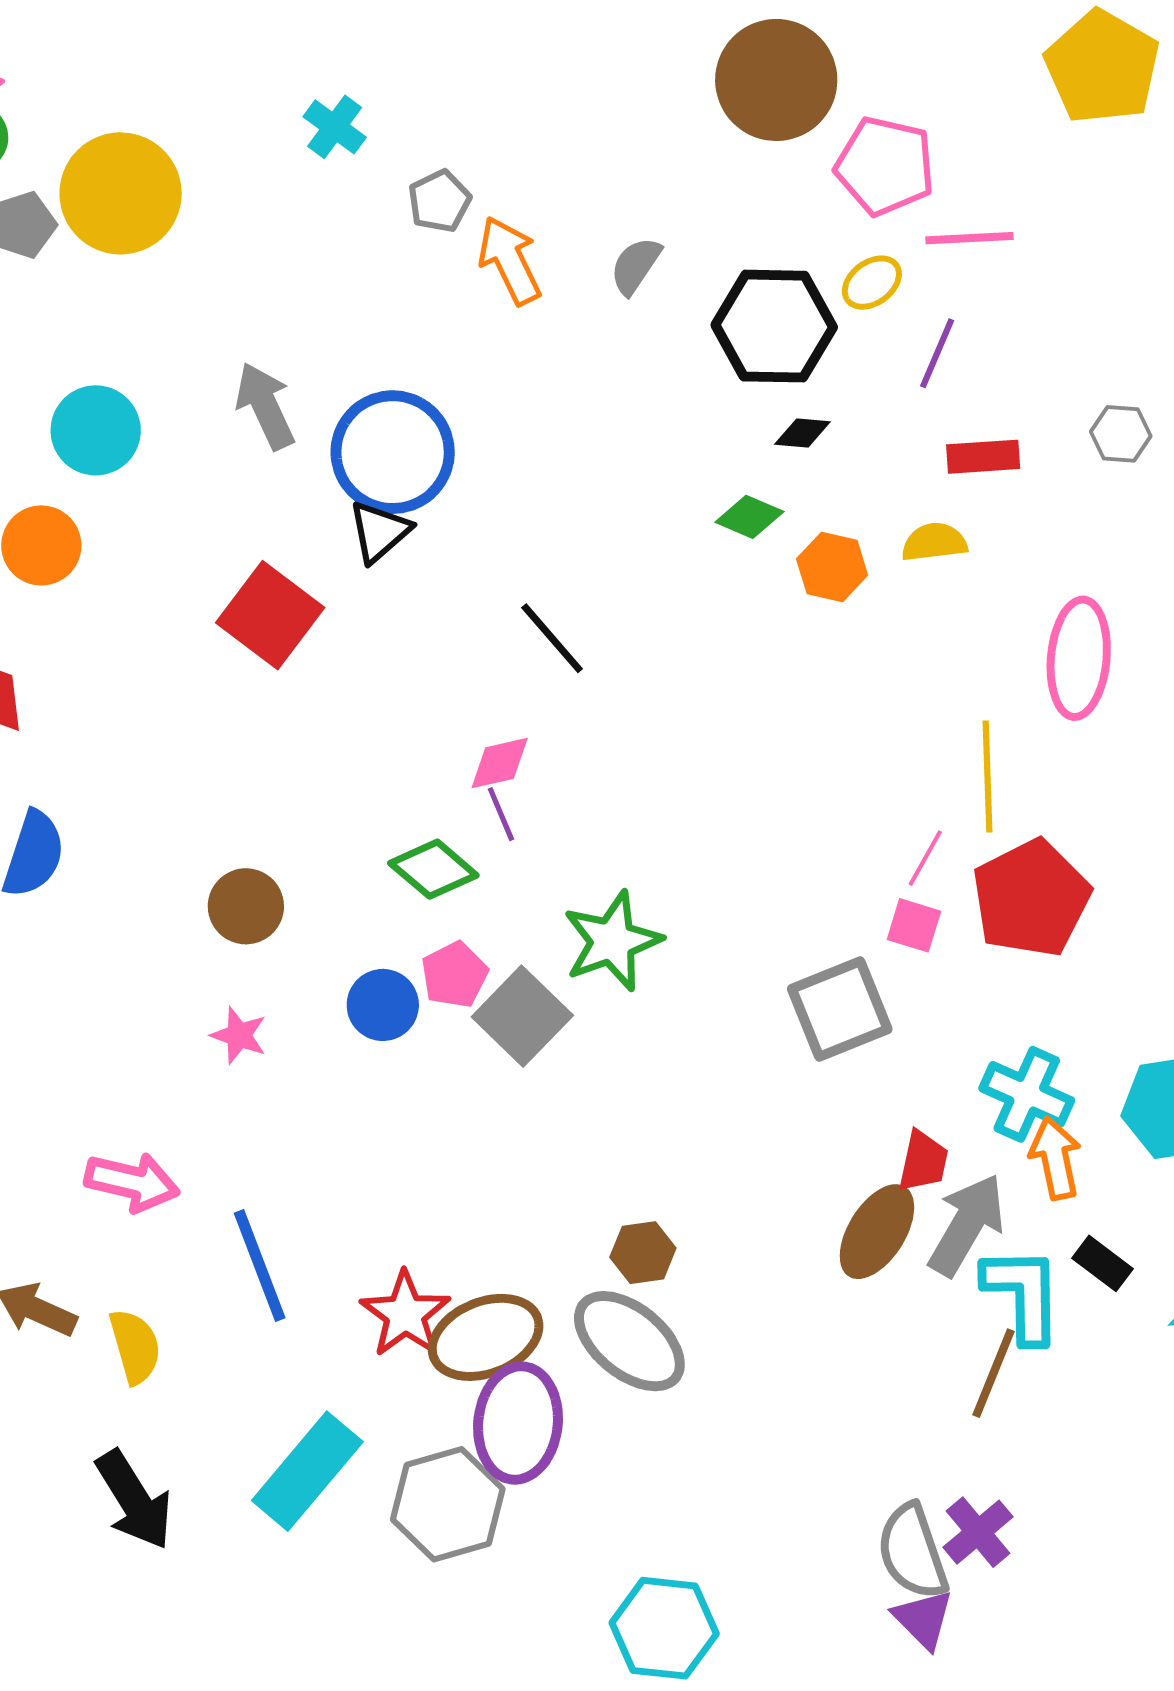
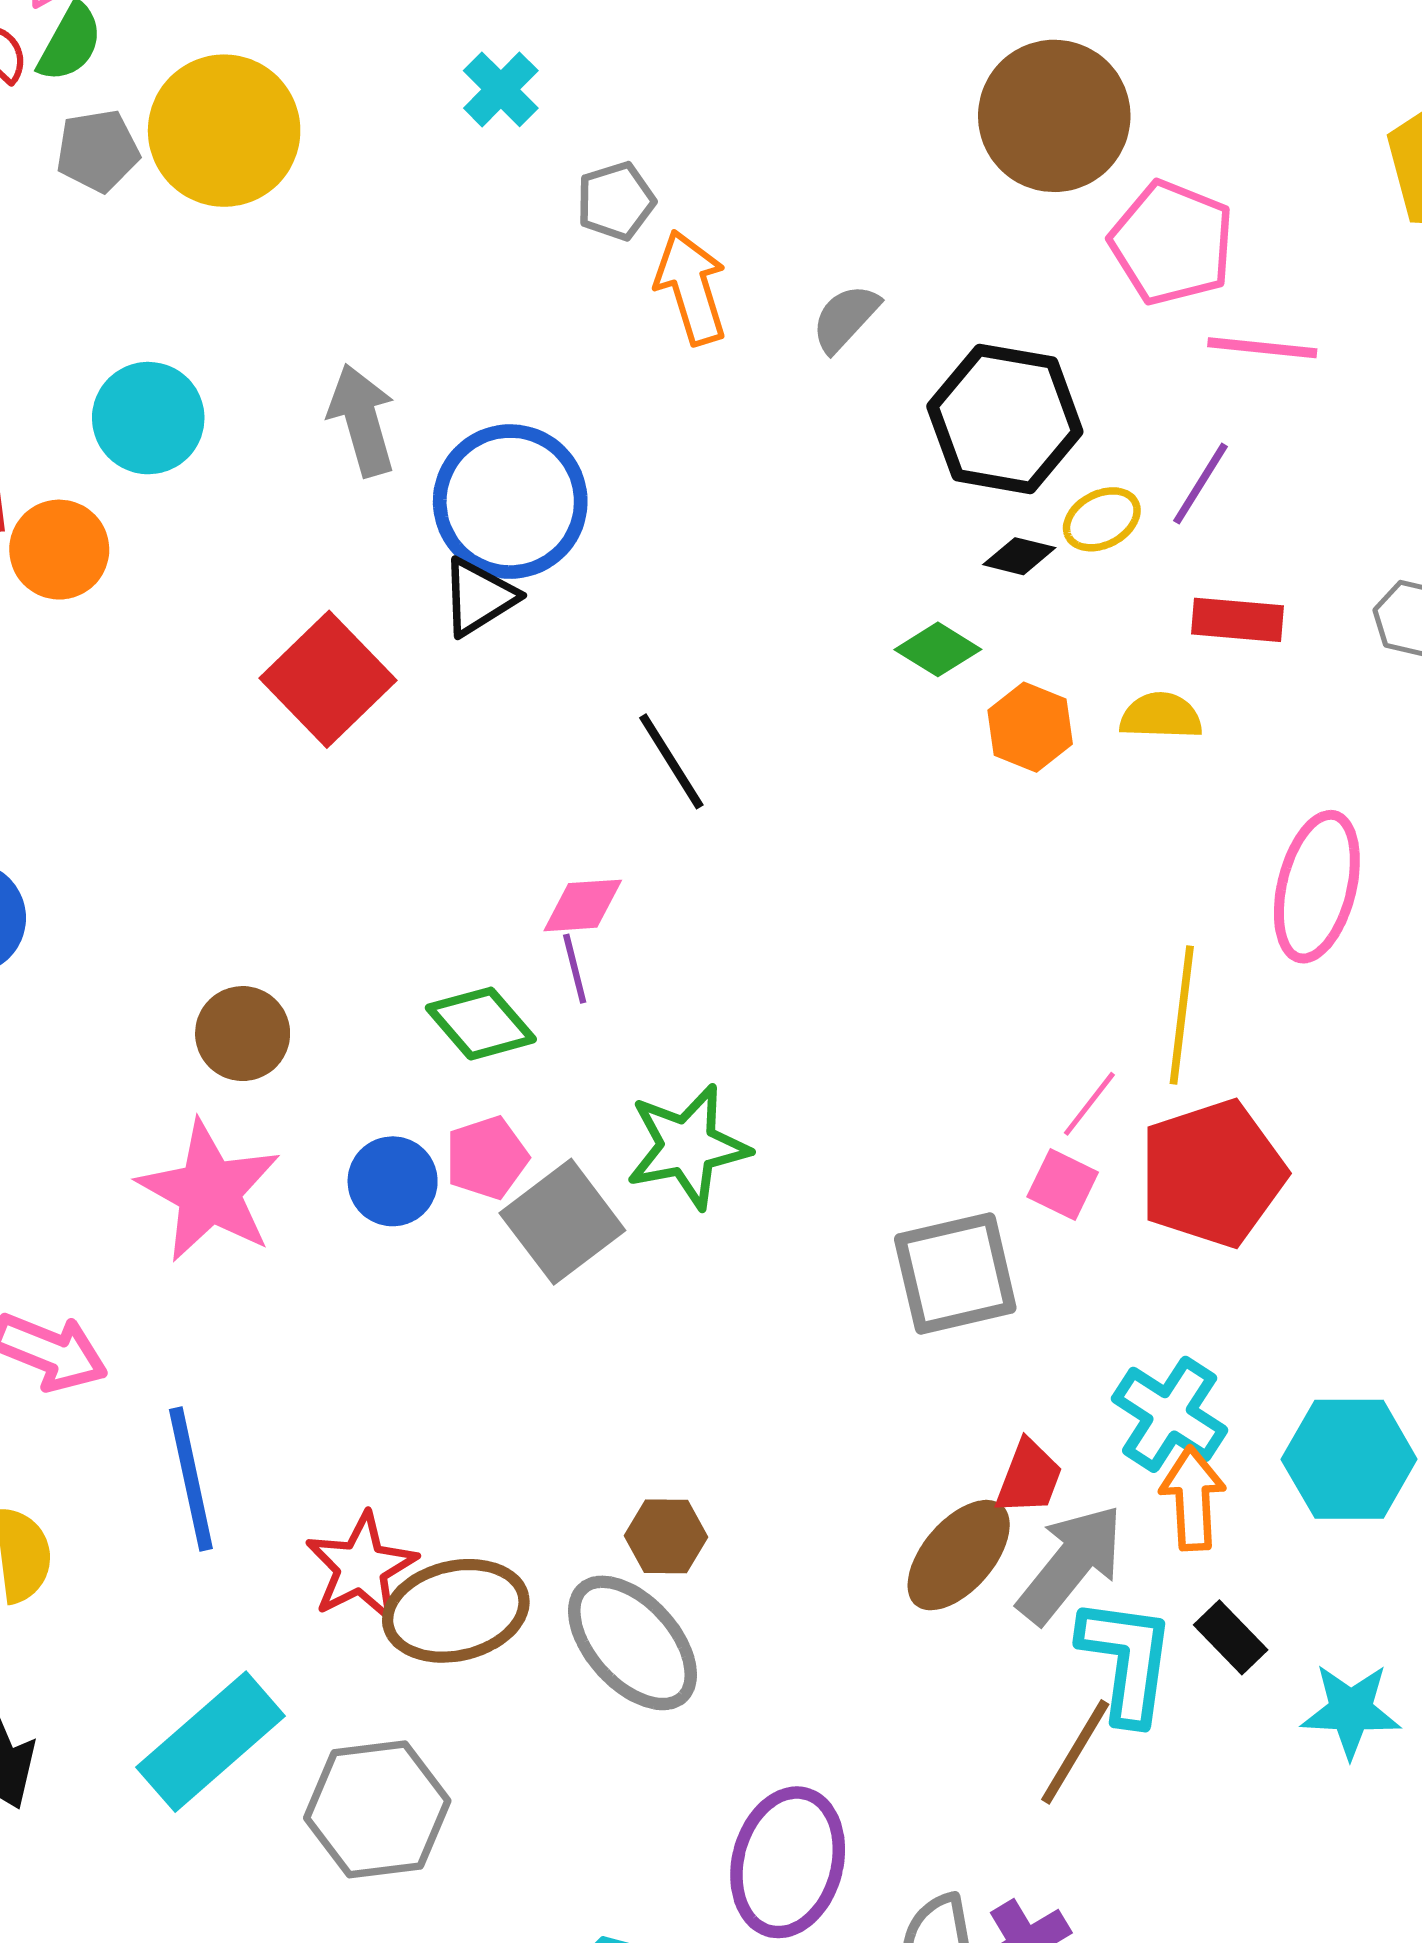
yellow ellipse: (872, 283) -> (1102, 519), moved
pink star: (239, 1035) -> (209, 1191), size x2.0
purple ellipse: (518, 1423) -> (788, 1862), moved

